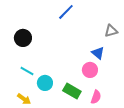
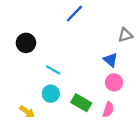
pink circle: (90, 70) -> (114, 82), moved
cyan line: (27, 71) -> (53, 70), moved

